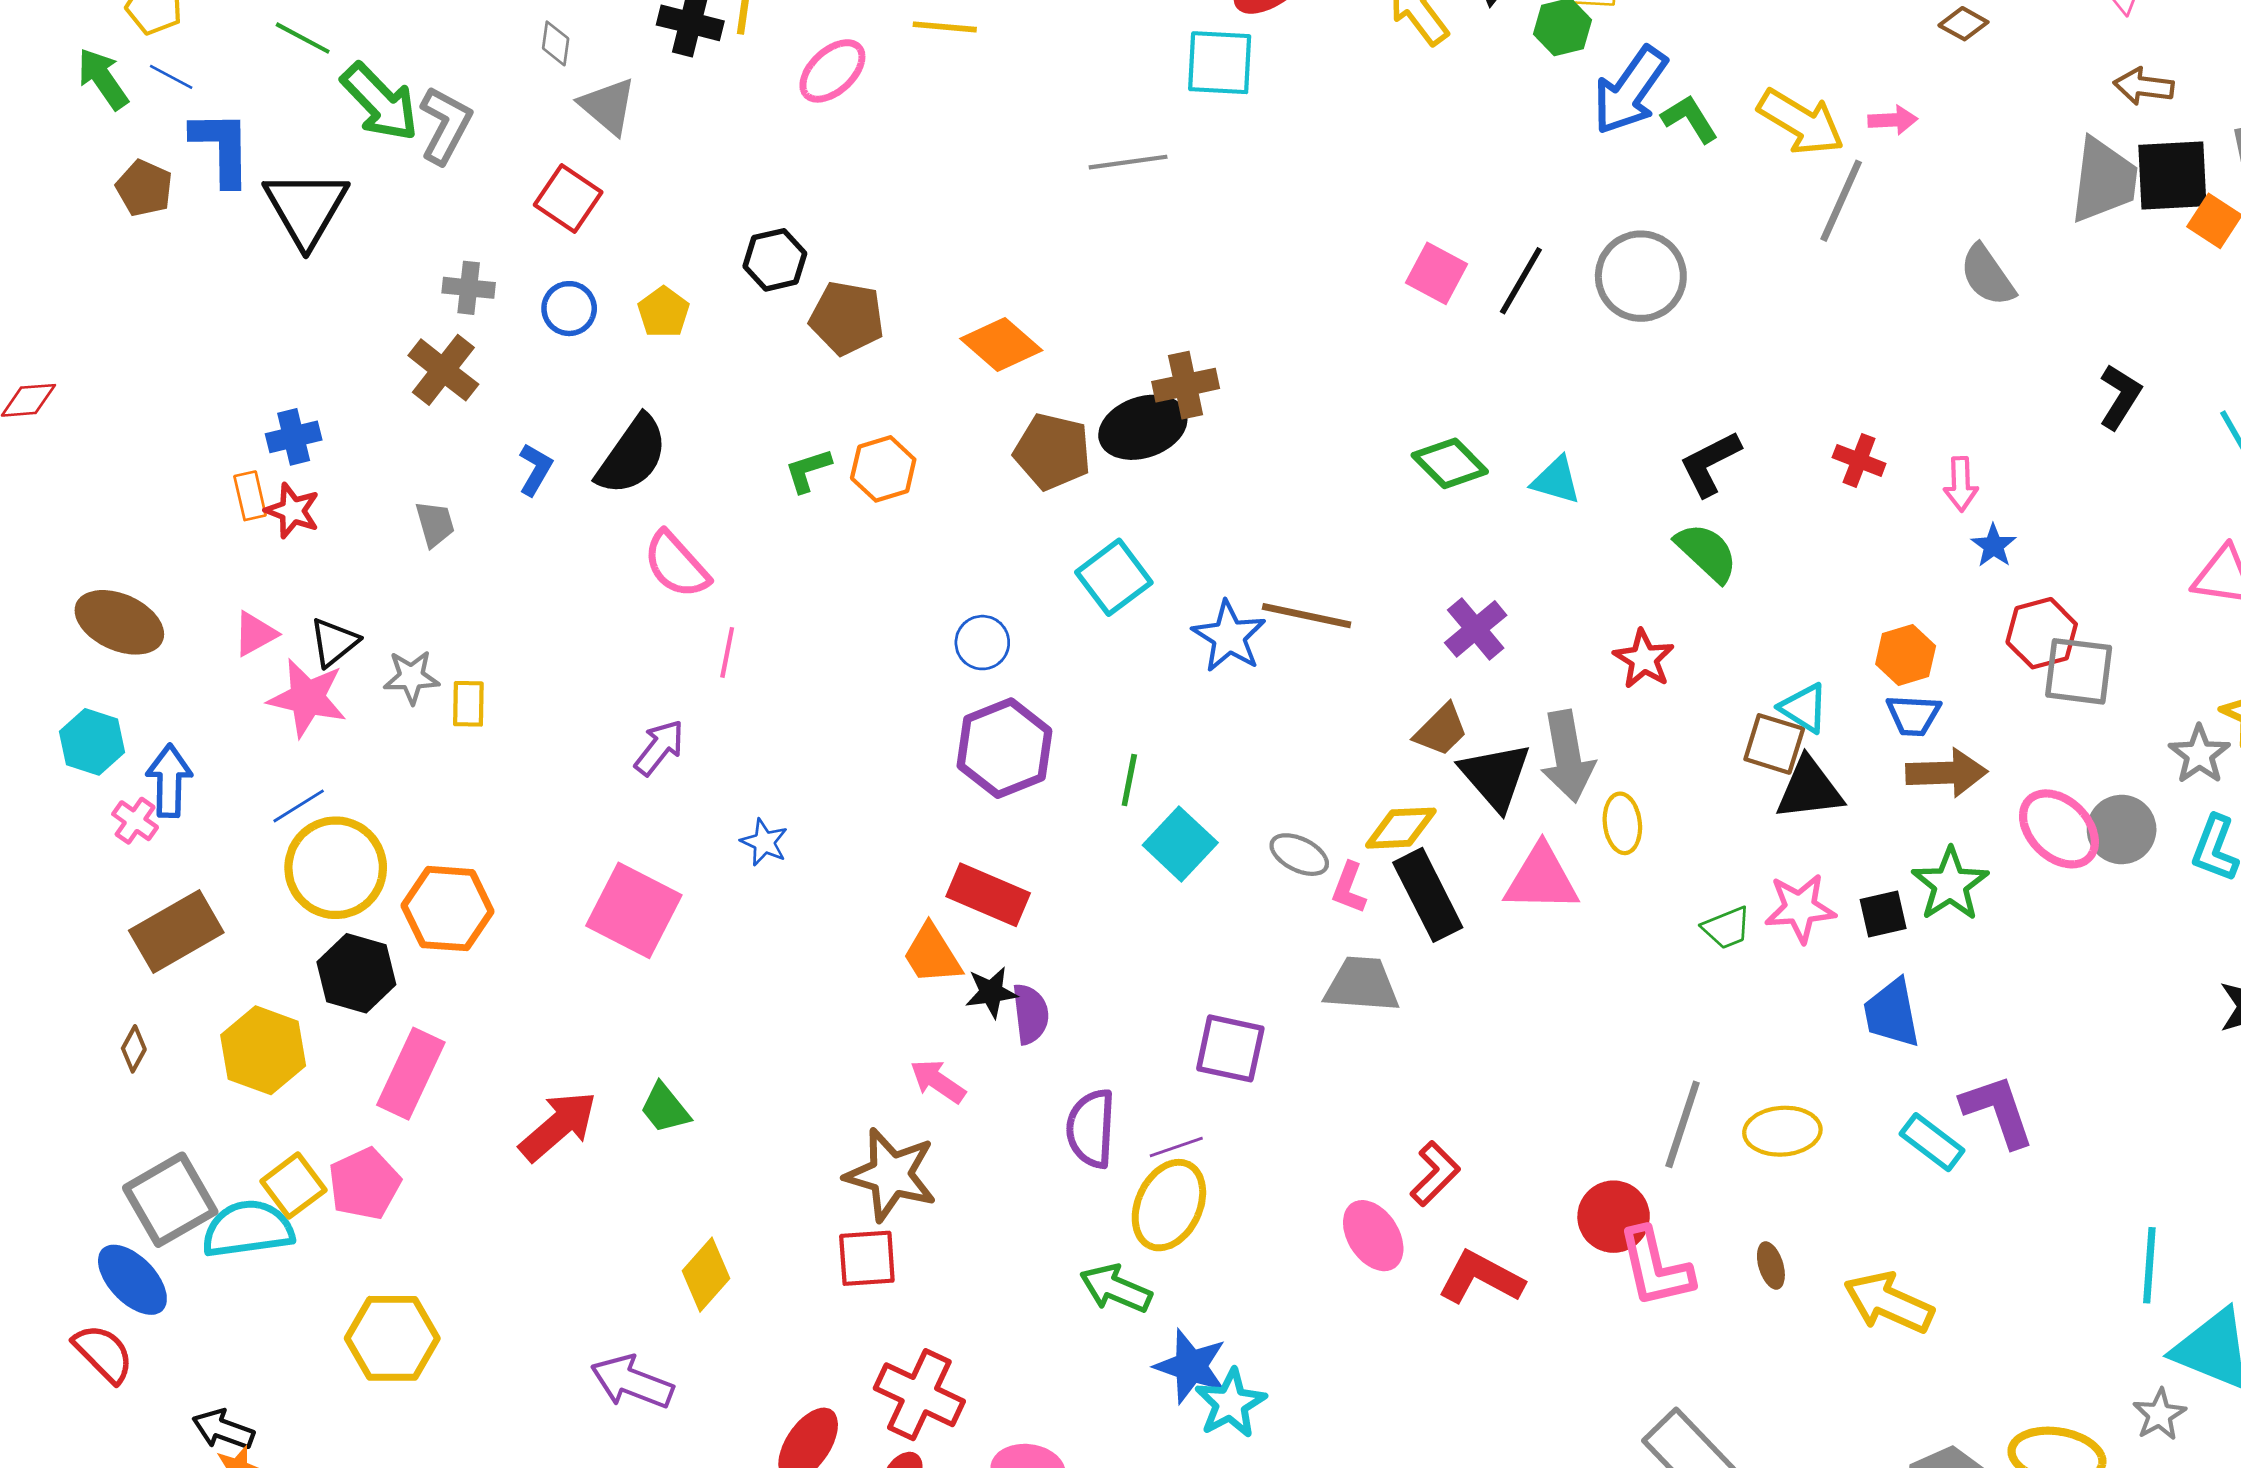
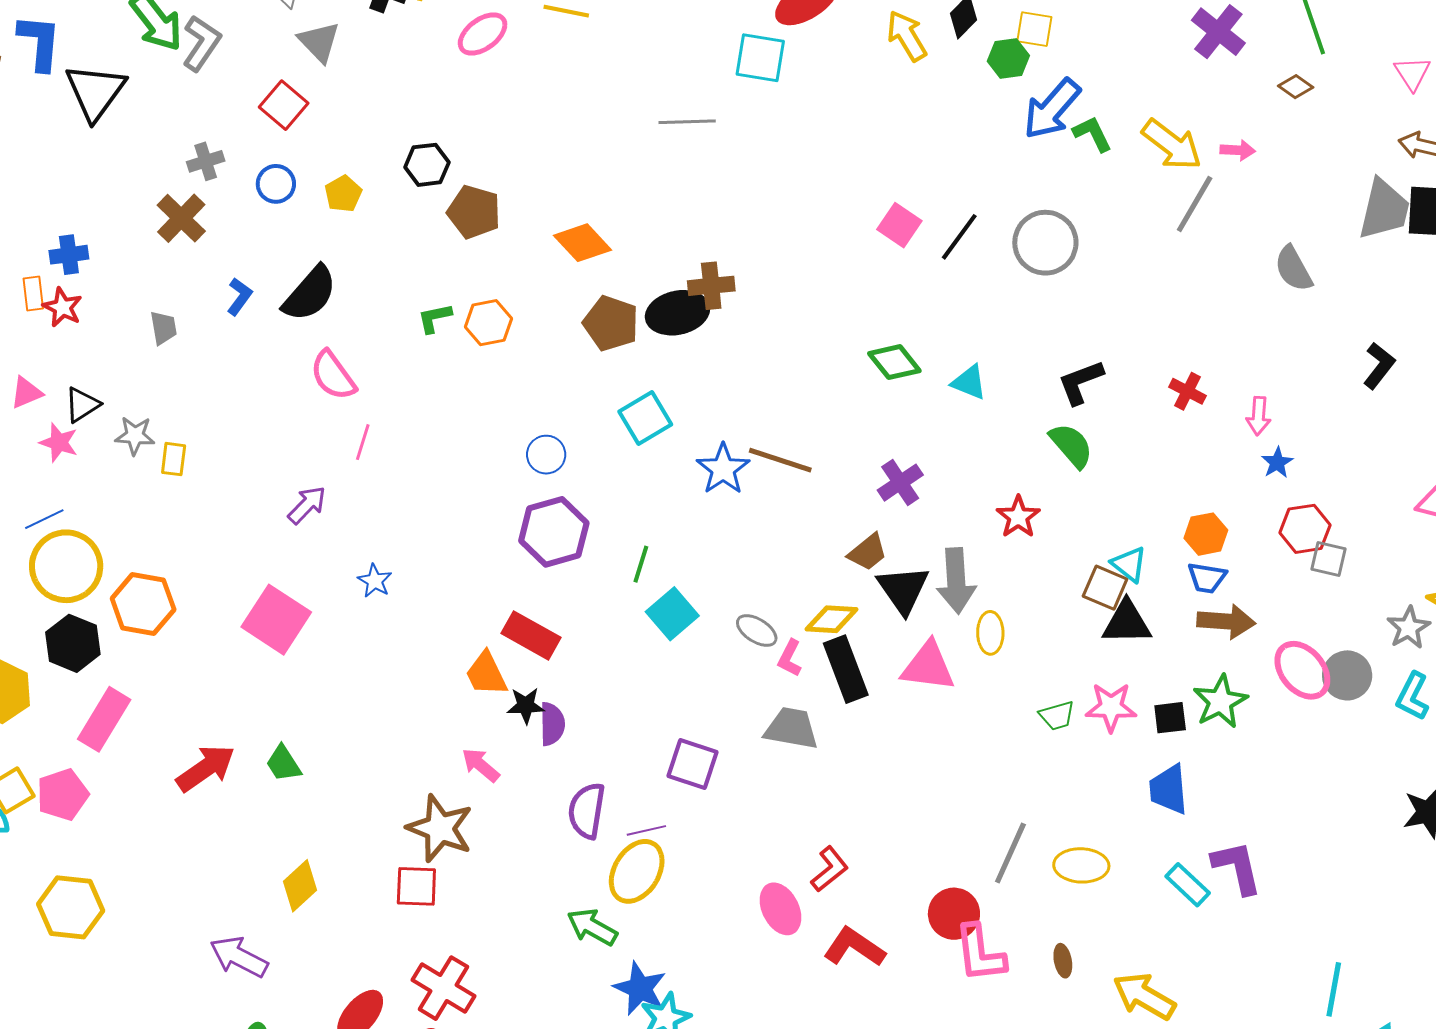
gray cross: (469, 288) -> (206, 161), turned -30
gray square: (2079, 671) -> (1328, 559), size x0.7
pink star: (307, 698) -> (59, 442), size x0.7

